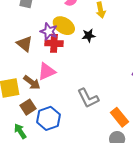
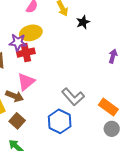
yellow ellipse: (64, 26) -> (31, 33), turned -30
black star: (89, 36) -> (83, 22), moved
blue hexagon: (48, 118) -> (60, 121), moved

